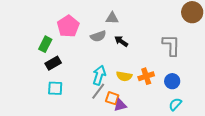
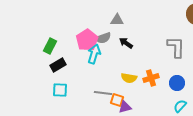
pink pentagon: (68, 26) -> (87, 40), moved
cyan arrow: (99, 75) -> (94, 54), moved
gray line: (98, 91) -> (103, 93), turned 60

